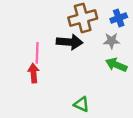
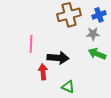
black arrow: (69, 42) -> (58, 58), moved
red arrow: (34, 73) -> (43, 72), moved

